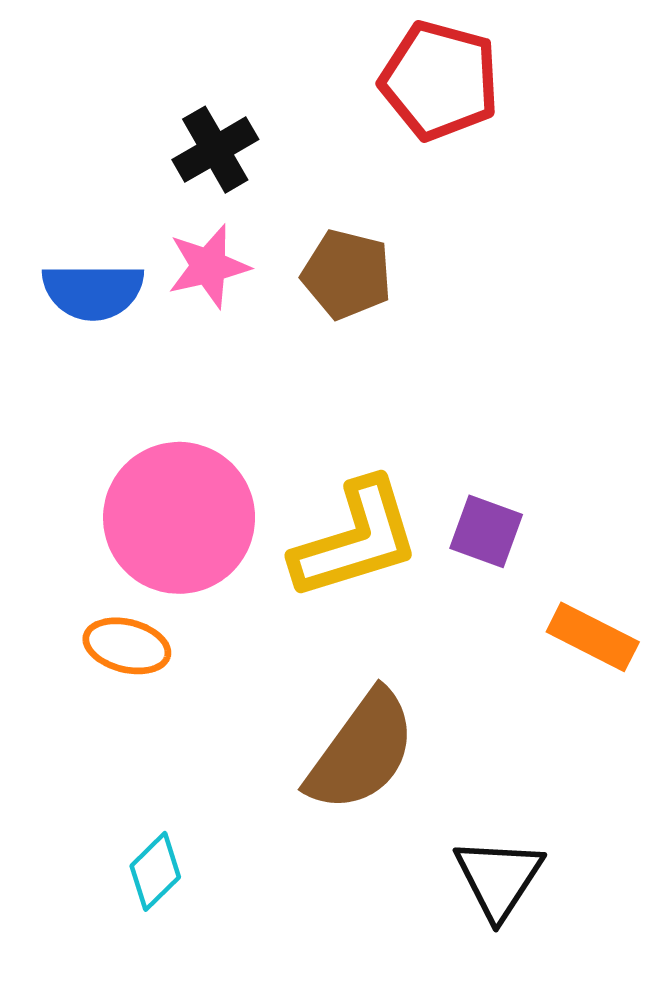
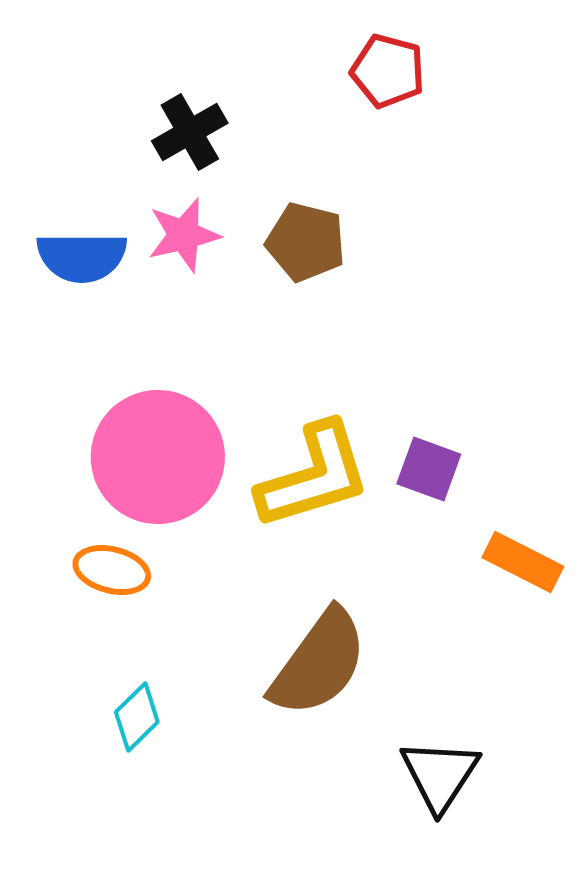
red pentagon: (440, 80) -> (388, 71), size x0.7
cyan diamond: (155, 871) -> (137, 717), moved

